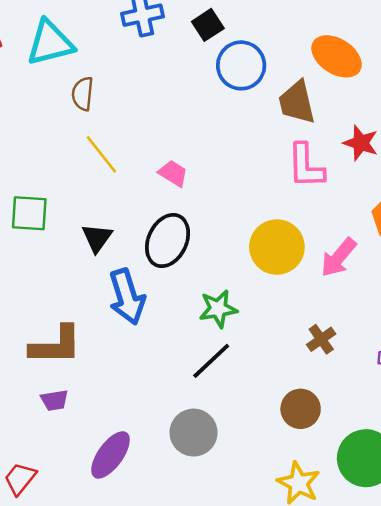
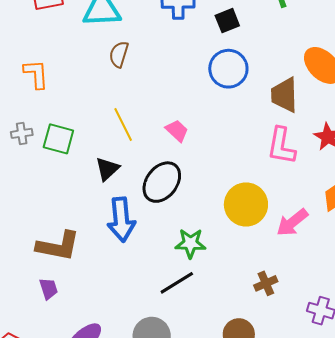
blue circle: (241, 65) -> (228, 69), moved
yellow line: (101, 154) -> (123, 125), moved
purple trapezoid: (54, 400) -> (48, 289), turned -110

